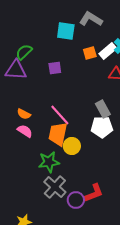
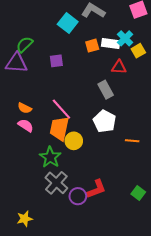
cyan square: (66, 31) -> (68, 23), turned 30
white rectangle: (108, 51) -> (111, 43), turned 48
gray rectangle: (103, 109) -> (106, 90), moved
white pentagon: (102, 127) -> (105, 121), turned 30
green star: (49, 162) -> (50, 157), turned -30

